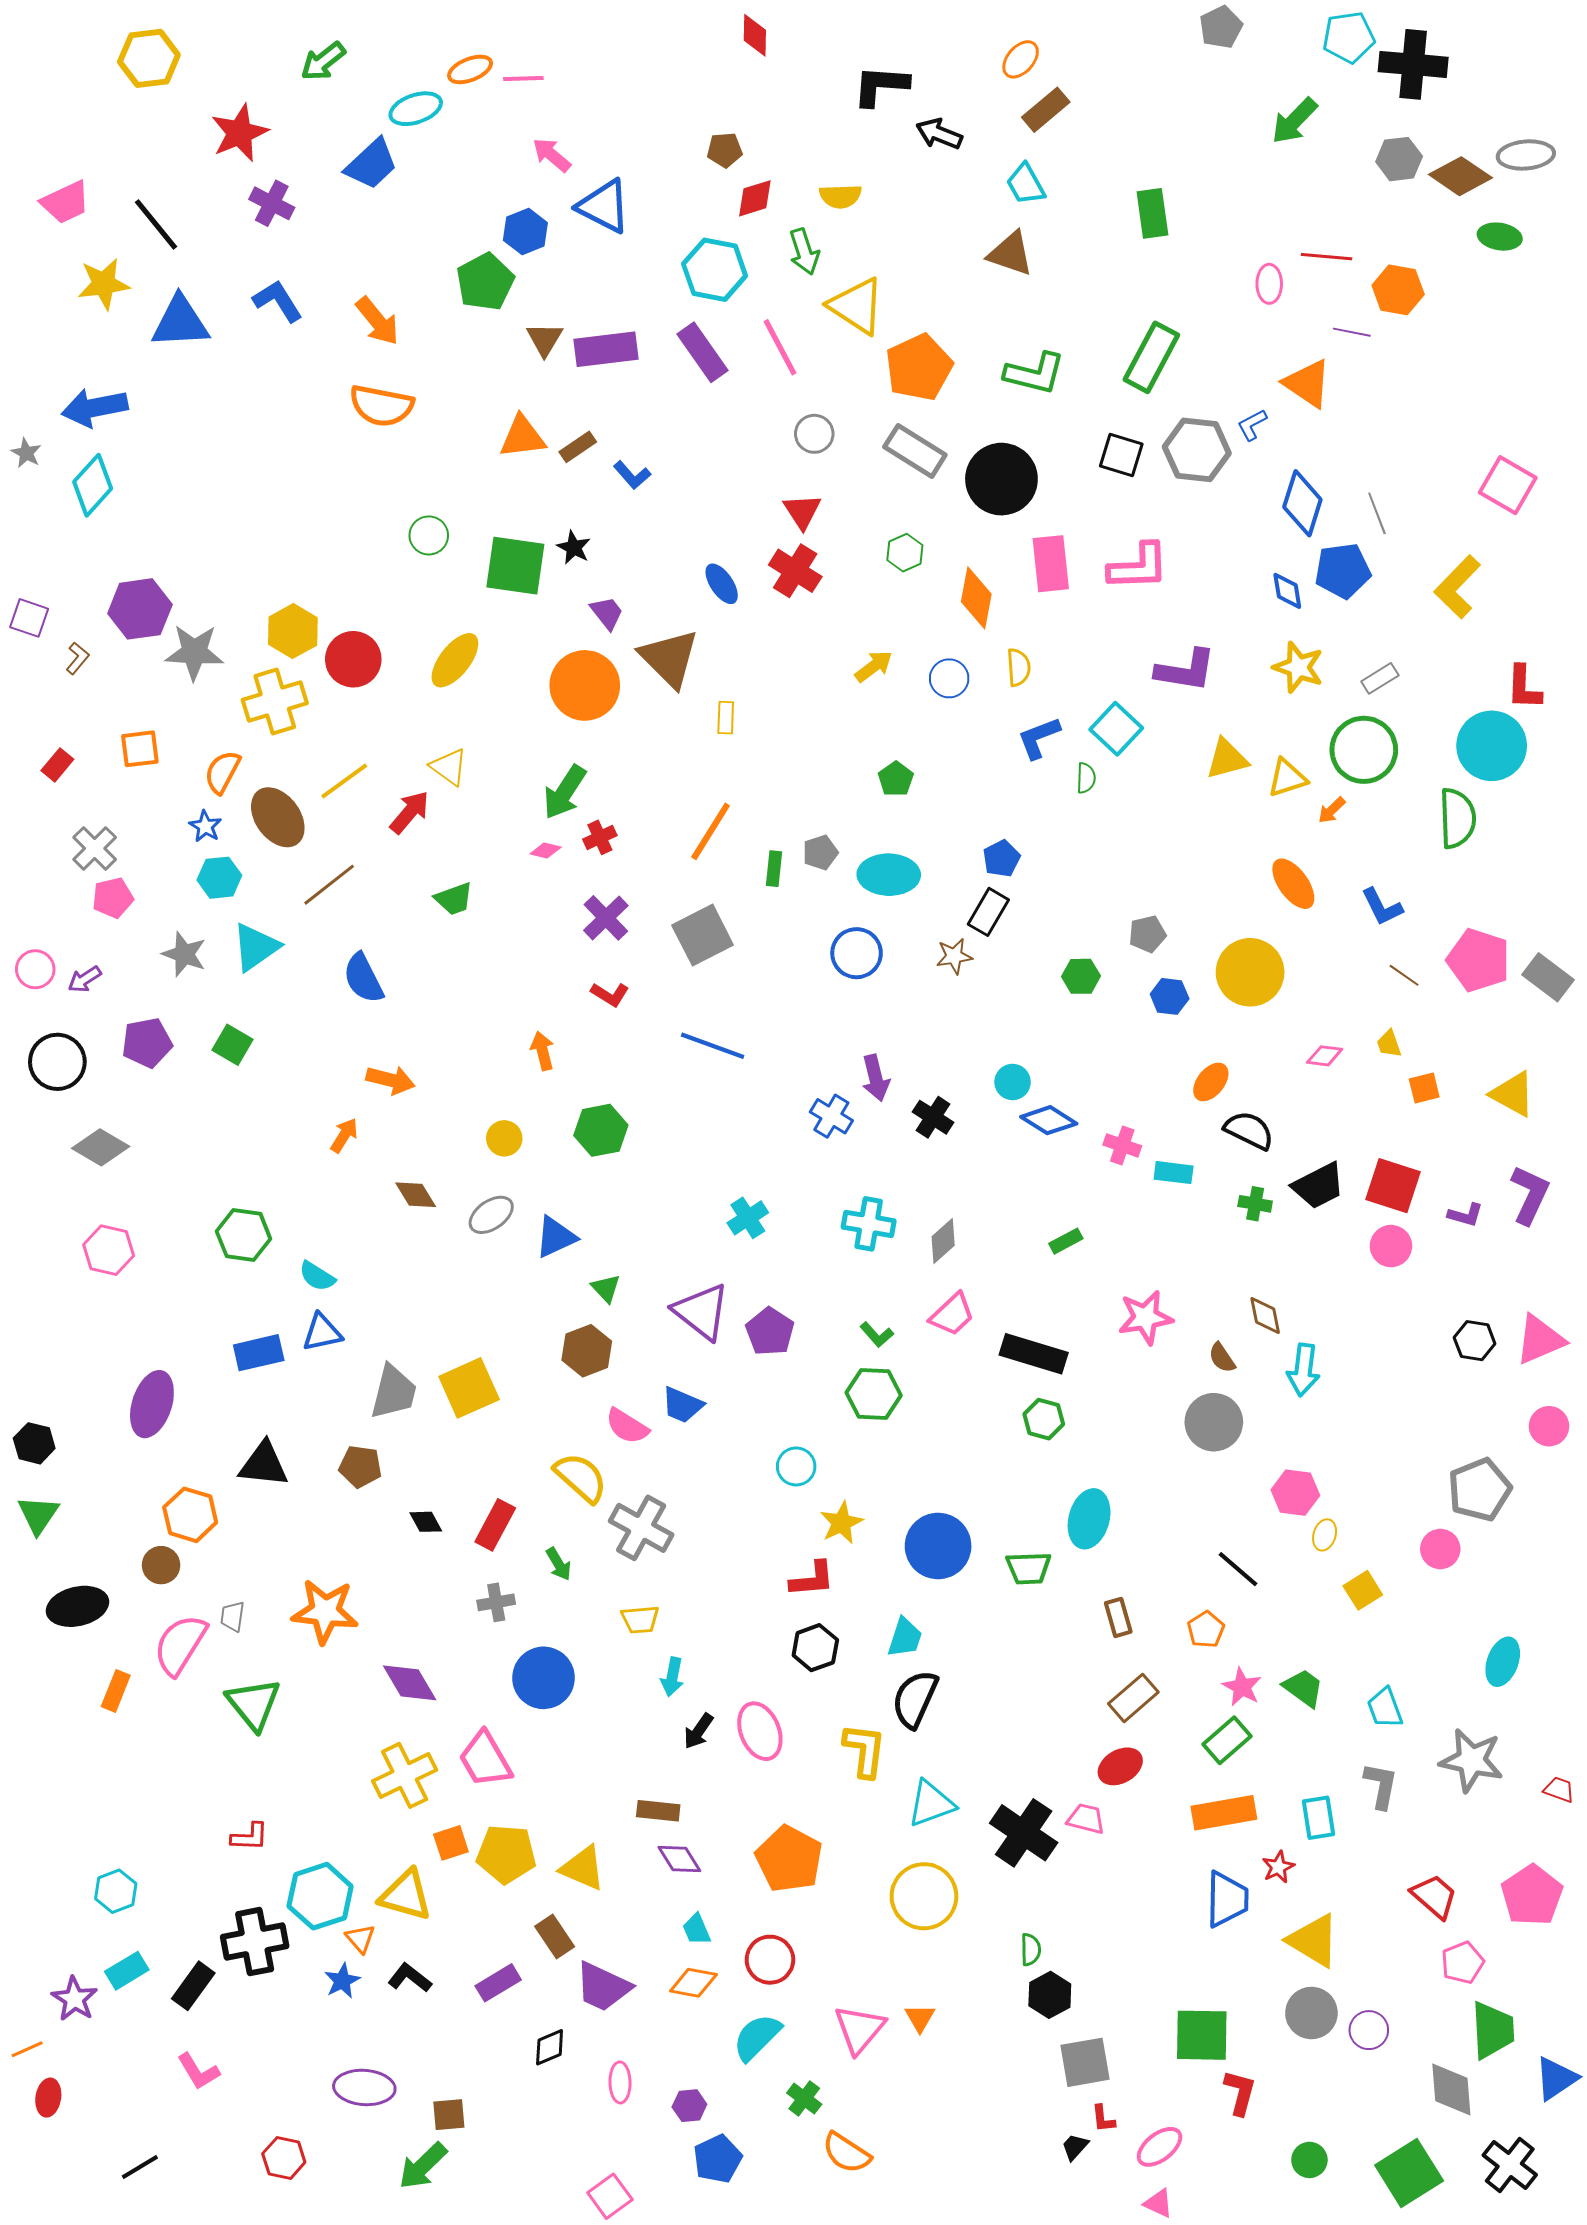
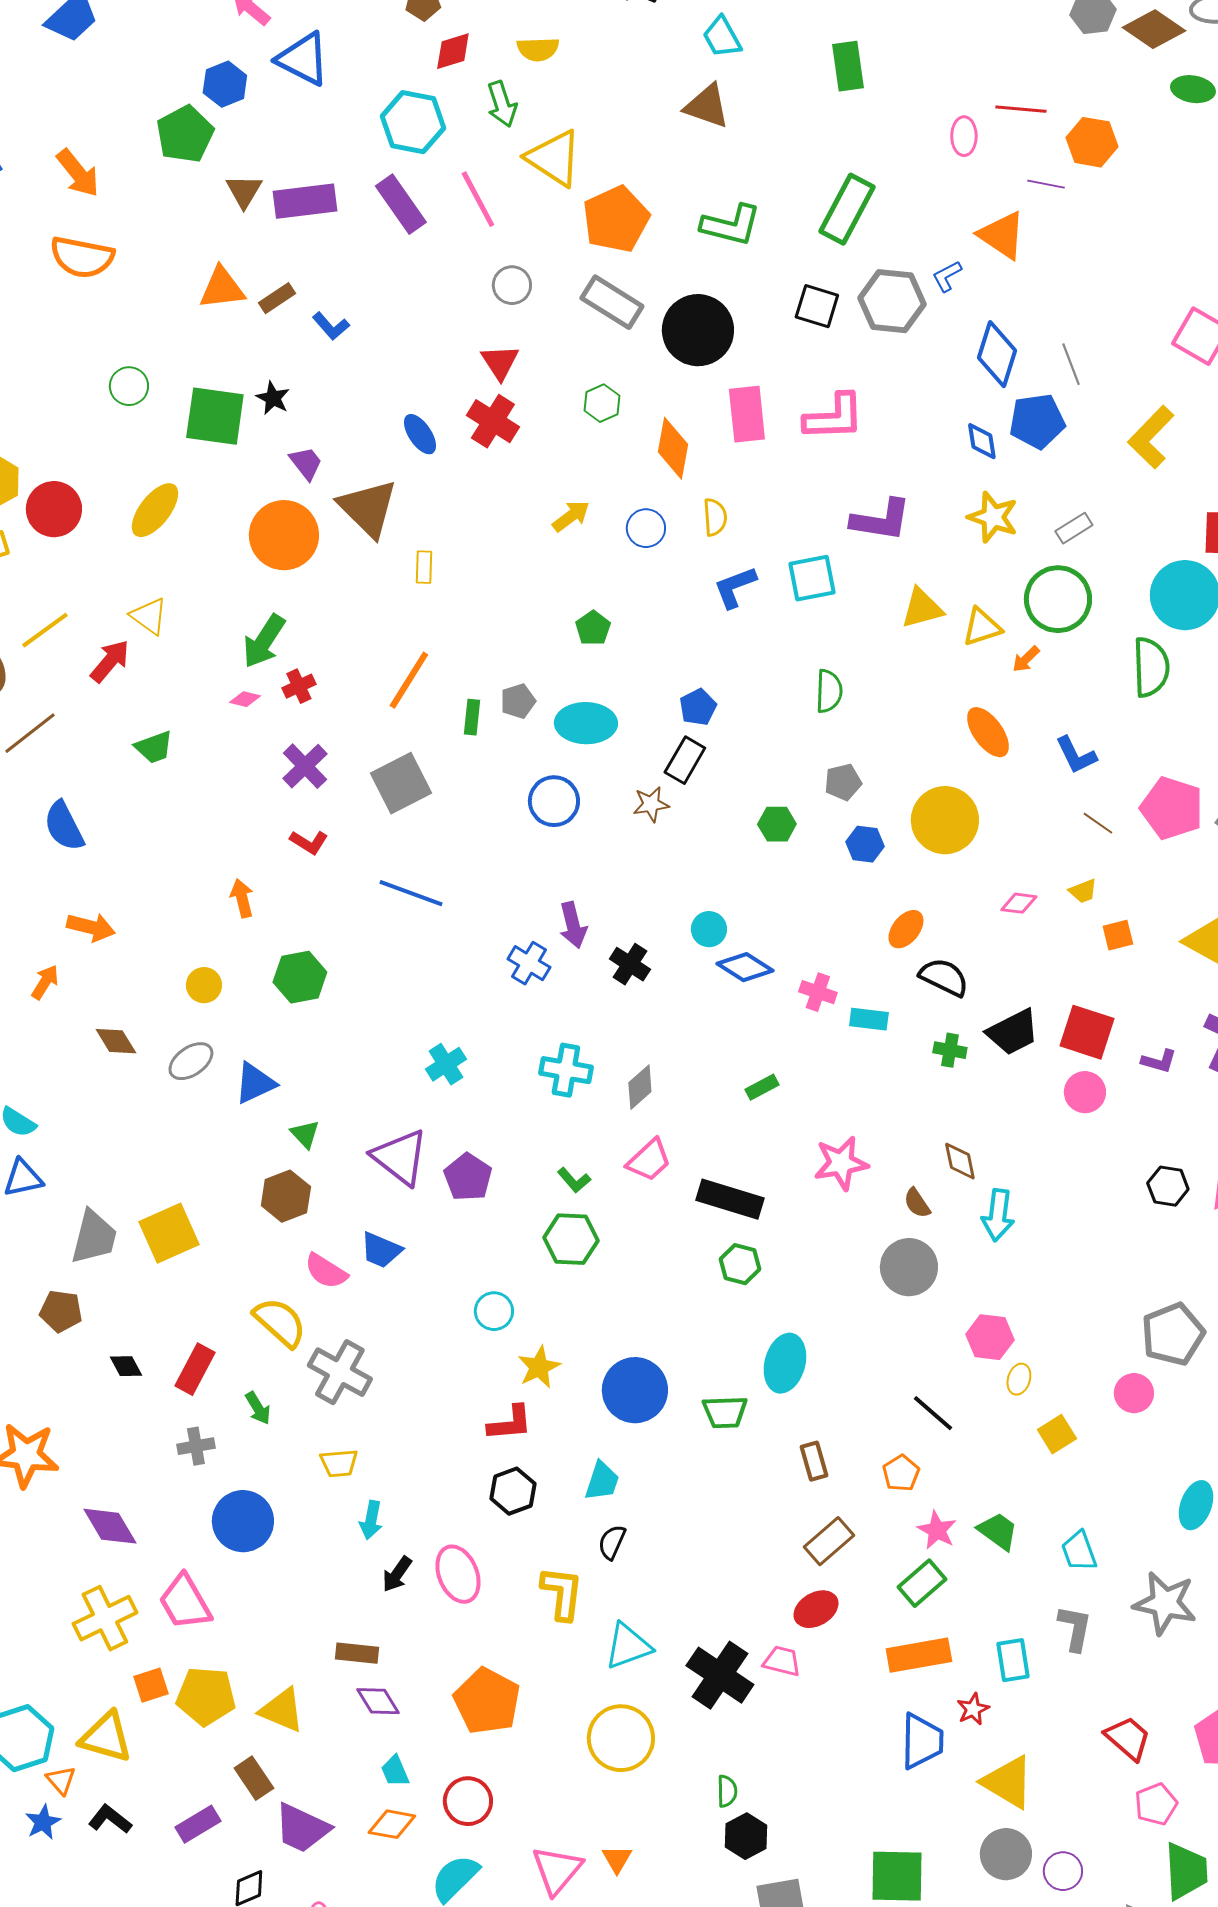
cyan square: (1116, 729) -> (812, 578), turned 36
green semicircle: (1086, 778) -> (829, 691), moved, size x1.4
yellow trapezoid: (1389, 1044) -> (1083, 891), turned -92
black semicircle: (915, 1699) -> (612, 1542), size x0.6

